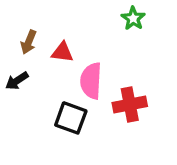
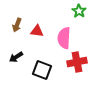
black arrow: (17, 81) -> (16, 57), moved
pink semicircle: (91, 81) -> (64, 38), moved

